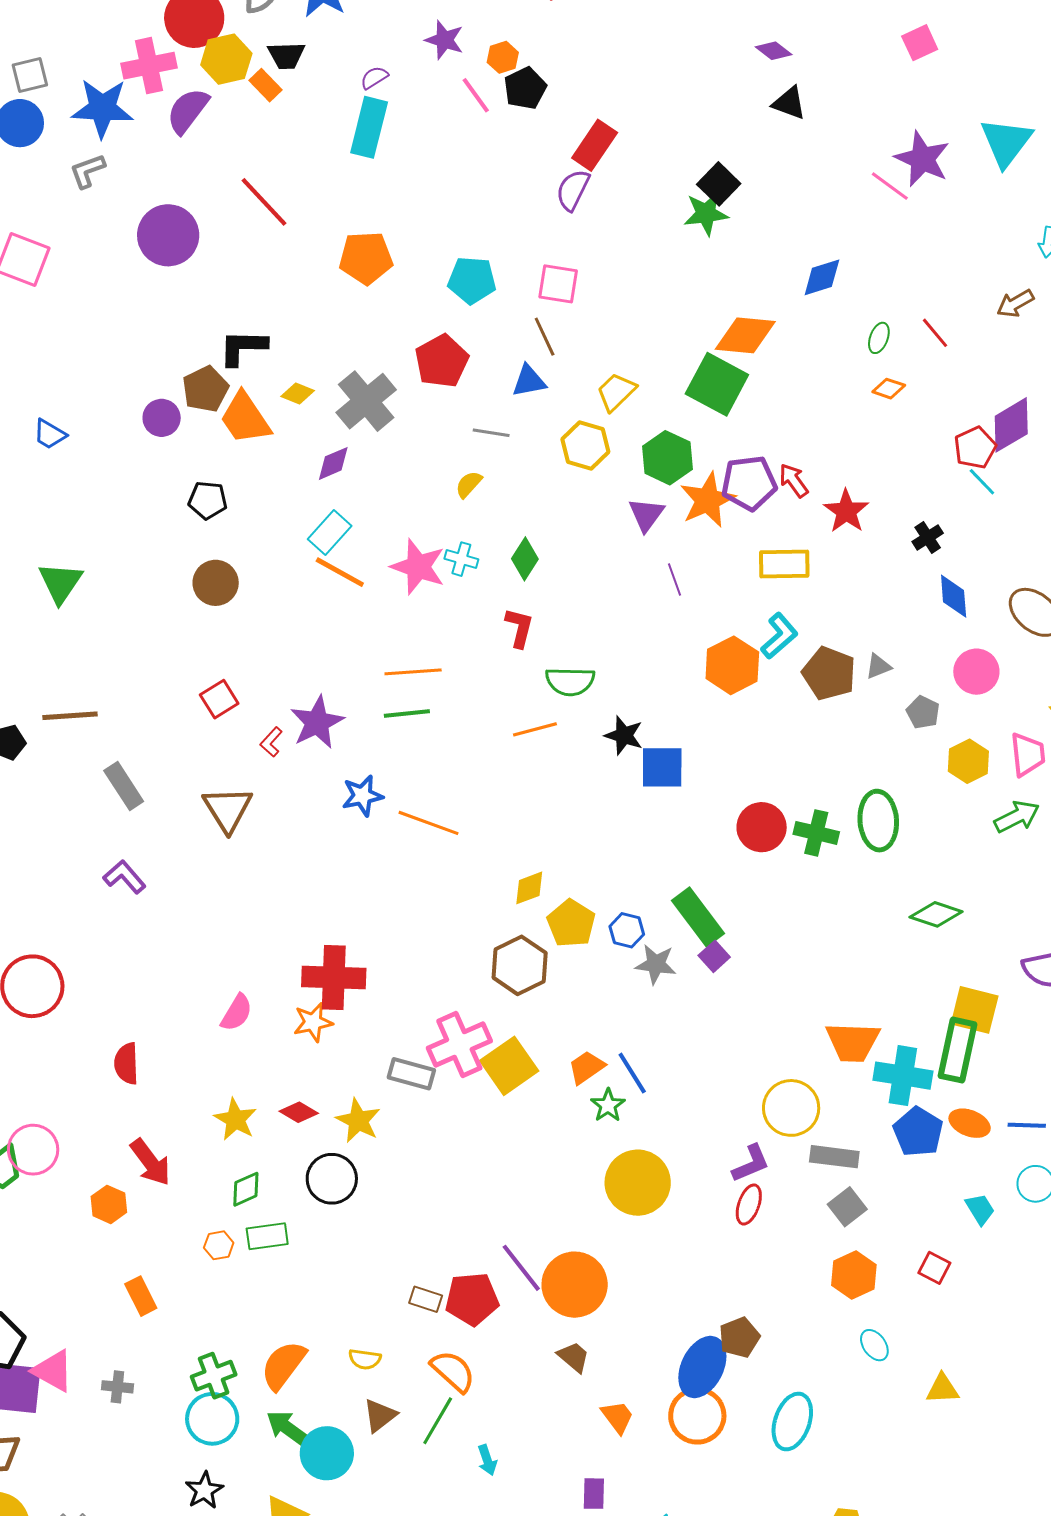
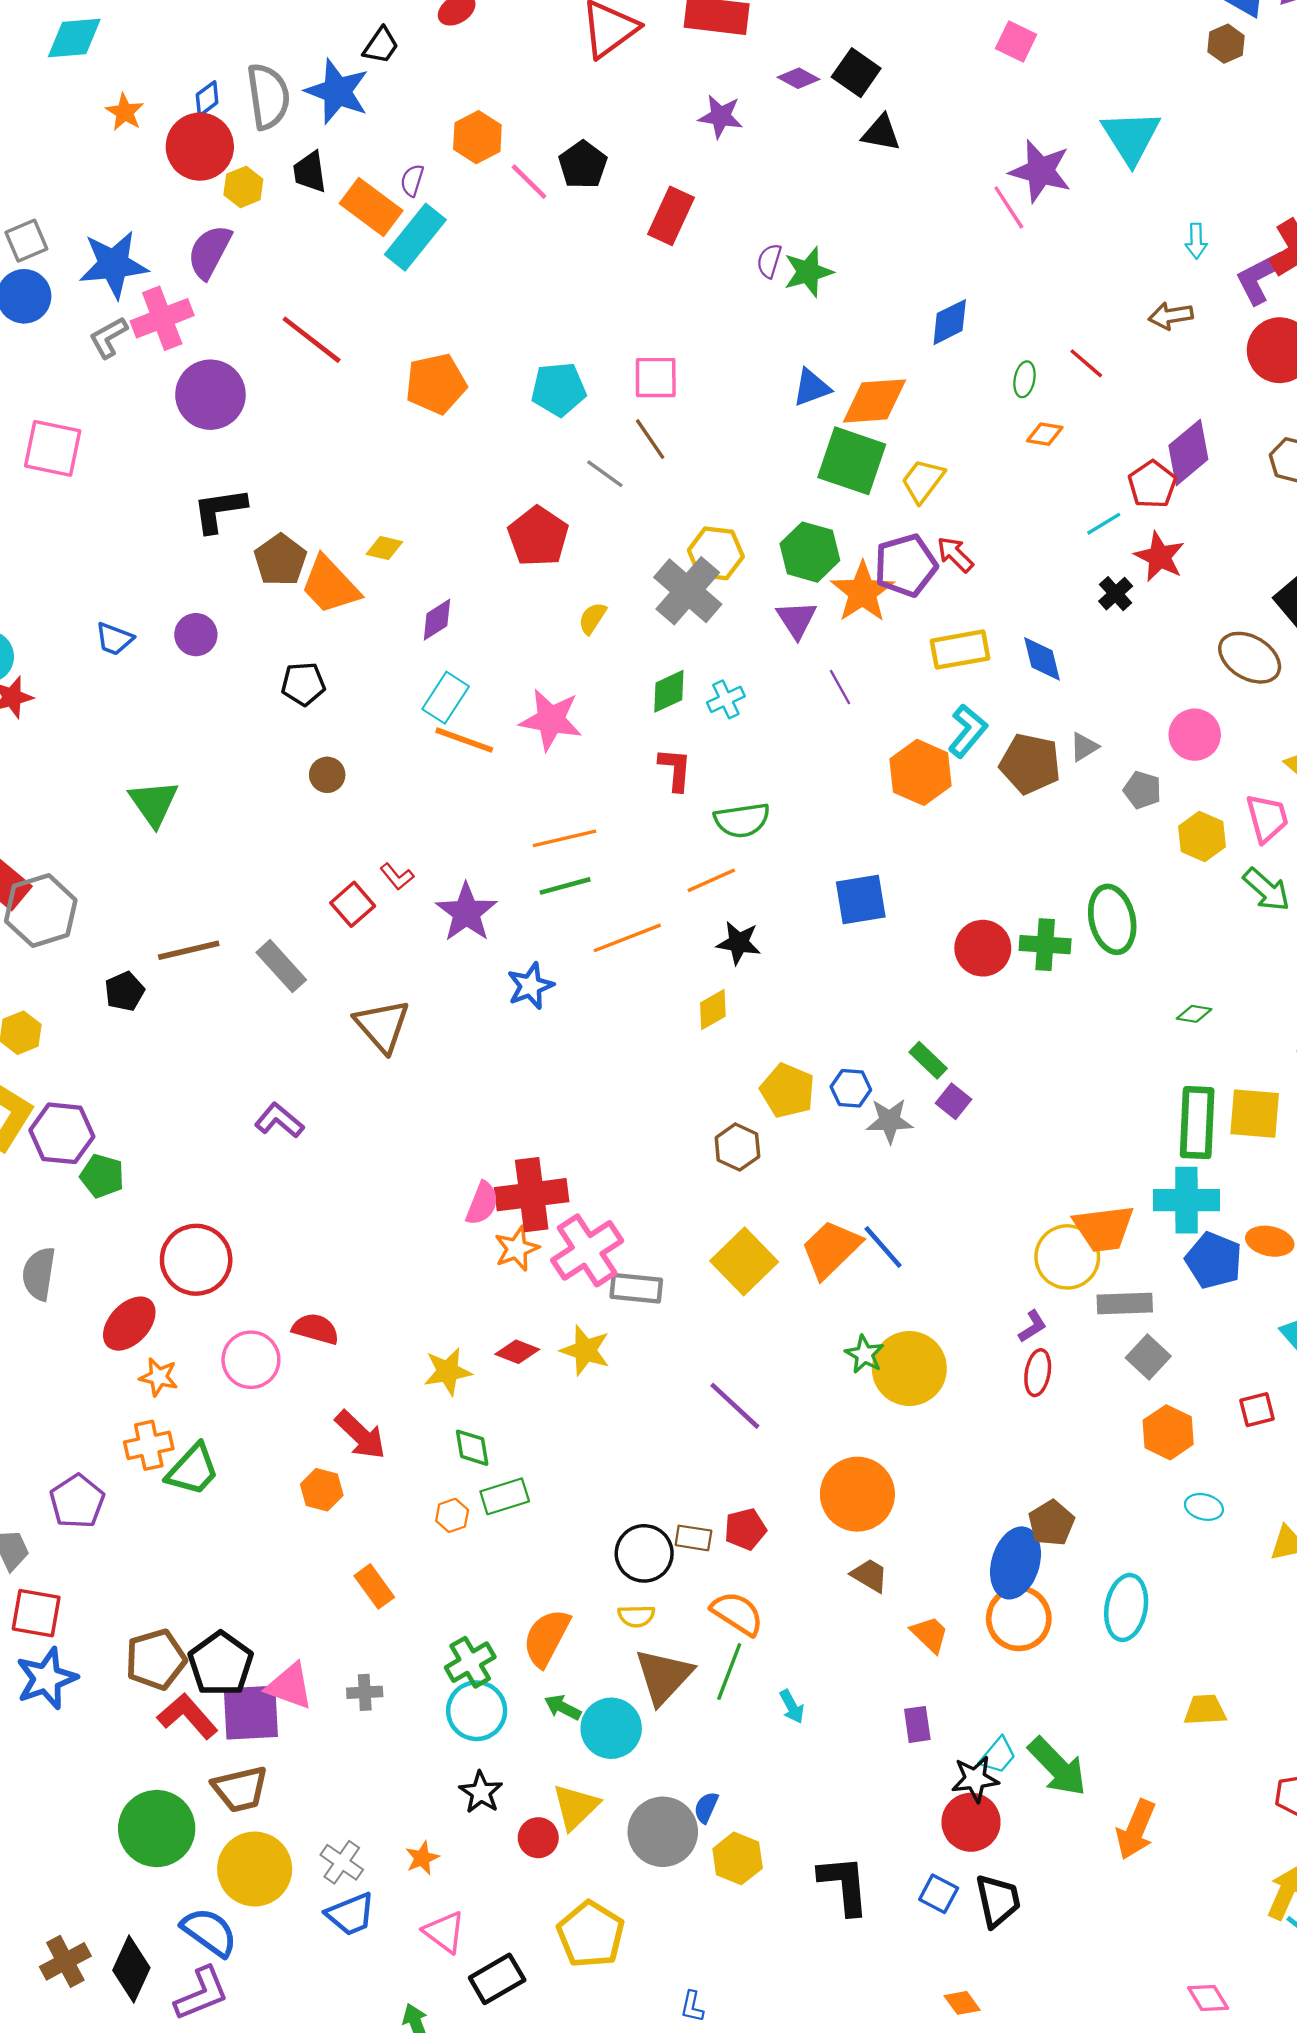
purple star: (444, 40) -> (721, 116), moved
pink square: (920, 43) -> (1016, 42), turned -30
purple diamond: (774, 51) -> (798, 78), moved
black trapezoid: (286, 56) -> (310, 172), turned 93
orange hexagon: (503, 57) -> (477, 137), moved, size x1.4
yellow hexagon: (226, 59) -> (243, 187), size x0.7
pink cross: (149, 66) -> (162, 318), moved
purple semicircle: (374, 78) -> (412, 180), turned -32
orange rectangle: (265, 85) -> (371, 207), moved, size x1.6
cyan rectangle: (369, 127) -> (415, 237), turned 34
black square: (719, 184) -> (856, 73), moved
pink line: (890, 186) -> (1009, 207), turned 30
purple semicircle: (573, 190) -> (769, 261), moved, size x0.7
brown arrow: (1015, 304) -> (1171, 316), turned 30
black L-shape: (243, 347) -> (219, 510), moved
red pentagon: (442, 361) -> (538, 536), moved
blue triangle: (529, 381) -> (812, 387), moved
yellow trapezoid: (616, 392) -> (923, 481), moved
gray cross: (366, 401) -> (688, 591), moved
purple circle: (162, 418) -> (196, 635), moved
gray line: (491, 433) -> (605, 474), moved, turned 36
cyan line: (982, 482) -> (1104, 524), moved, turned -68
red star: (846, 511) -> (1160, 557), moved
cyan cross: (461, 559) -> (726, 699), moved, turned -32
green diamond: (525, 559) -> (669, 691), turned 42
brown circle: (216, 583) -> (327, 775), size x0.7
blue diamond: (954, 596) -> (1042, 659), moved
black star: (624, 735) -> (739, 943), moved
red L-shape: (271, 742) -> (397, 876), moved, turned -72
gray rectangle: (124, 786) -> (281, 966), moved
green arrow: (1017, 817) -> (1266, 890), turned 78
orange line: (429, 823) -> (627, 938), moved, turned -32
yellow diamond: (529, 888) -> (713, 1010), moved
green diamond: (936, 914) -> (1194, 1014), size x0.6
green rectangle: (698, 917) -> (928, 1060), size x0.6
brown hexagon: (520, 965) -> (737, 1147), size x0.7
pink semicircle: (237, 1013) -> (482, 1203), moved
orange trapezoid: (853, 1042) -> (1104, 1228), moved
pink cross: (459, 1044) -> (587, 1250), moved
green rectangle: (957, 1050) -> (1197, 1123), moved
red semicircle: (126, 1063) -> (316, 1329), turned 117
orange trapezoid: (587, 1067) -> (831, 1249), size x1.5
green star: (608, 1105) -> (865, 1354), moved
yellow star: (235, 1119) -> (448, 1371), turned -30
pink circle: (33, 1150) -> (251, 1360), moved
purple L-shape: (751, 1163) -> (1033, 1326), size x0.7
black circle: (332, 1179) -> (644, 1553), moved
green diamond: (246, 1189) -> (472, 1448), turned -66
purple line: (521, 1268) -> (735, 1406), moved
red square: (934, 1268) -> (1257, 1410), turned -32
red pentagon: (472, 1299) -> (745, 1529), size x0.7
cyan ellipse: (874, 1345) -> (1204, 1507), turned -32
brown triangle: (380, 1416) -> (664, 1676), size x1.5
green arrow: (288, 1428) -> (563, 1707), size x0.7

